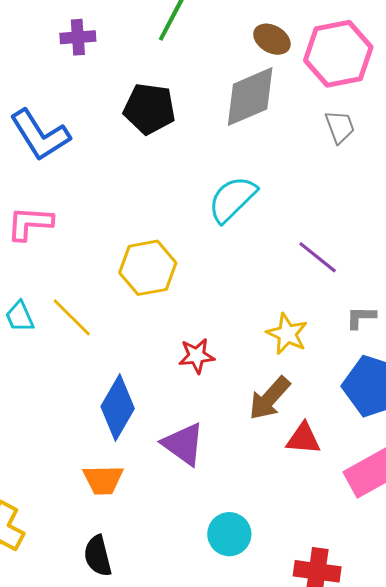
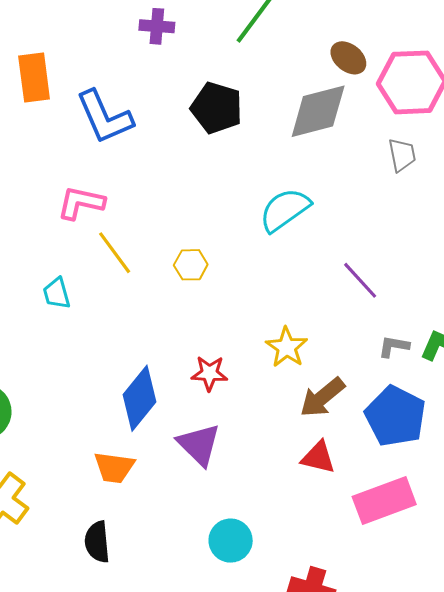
yellow hexagon: (148, 268) -> (191, 265), size x0.6
yellow line: (72, 317) -> (115, 253), moved
yellow star: (287, 334) -> (287, 347), moved
red star: (197, 356) -> (209, 373), moved
brown arrow: (269, 398) -> (322, 397), moved

